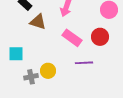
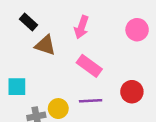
red circle: (100, 37) -> (132, 92), moved
purple line: (84, 63) -> (91, 101), moved

